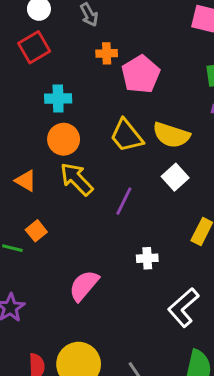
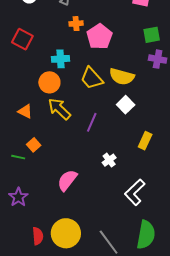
red square: (34, 47) -> (22, 39), moved, turned -30
cyan cross: (58, 98) -> (60, 59), moved
white cross: (147, 258) -> (109, 160), turned -32

